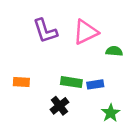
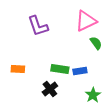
pink triangle: (86, 32) -> (86, 21), moved
green semicircle: (114, 51) -> (96, 43), turned 48

